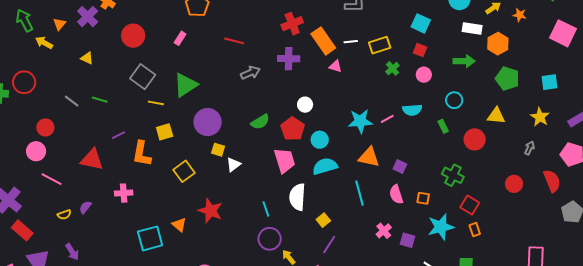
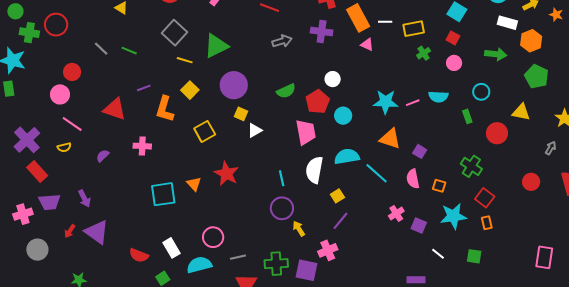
yellow square: (165, 132) -> (190, 90), turned -36
cyan semicircle: (325, 166) -> (347, 157), moved
cyan line: (360, 193) -> (377, 173), turned -40
yellow semicircle: (64, 215) -> (64, 147), moved

